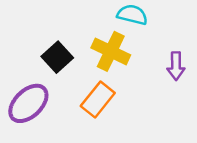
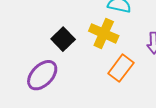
orange rectangle: (98, 99) -> (121, 68), moved

